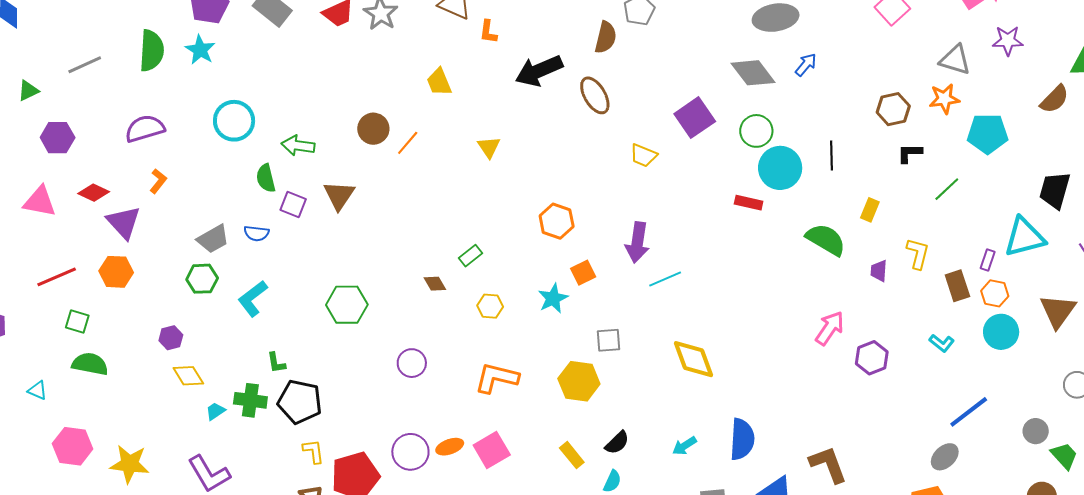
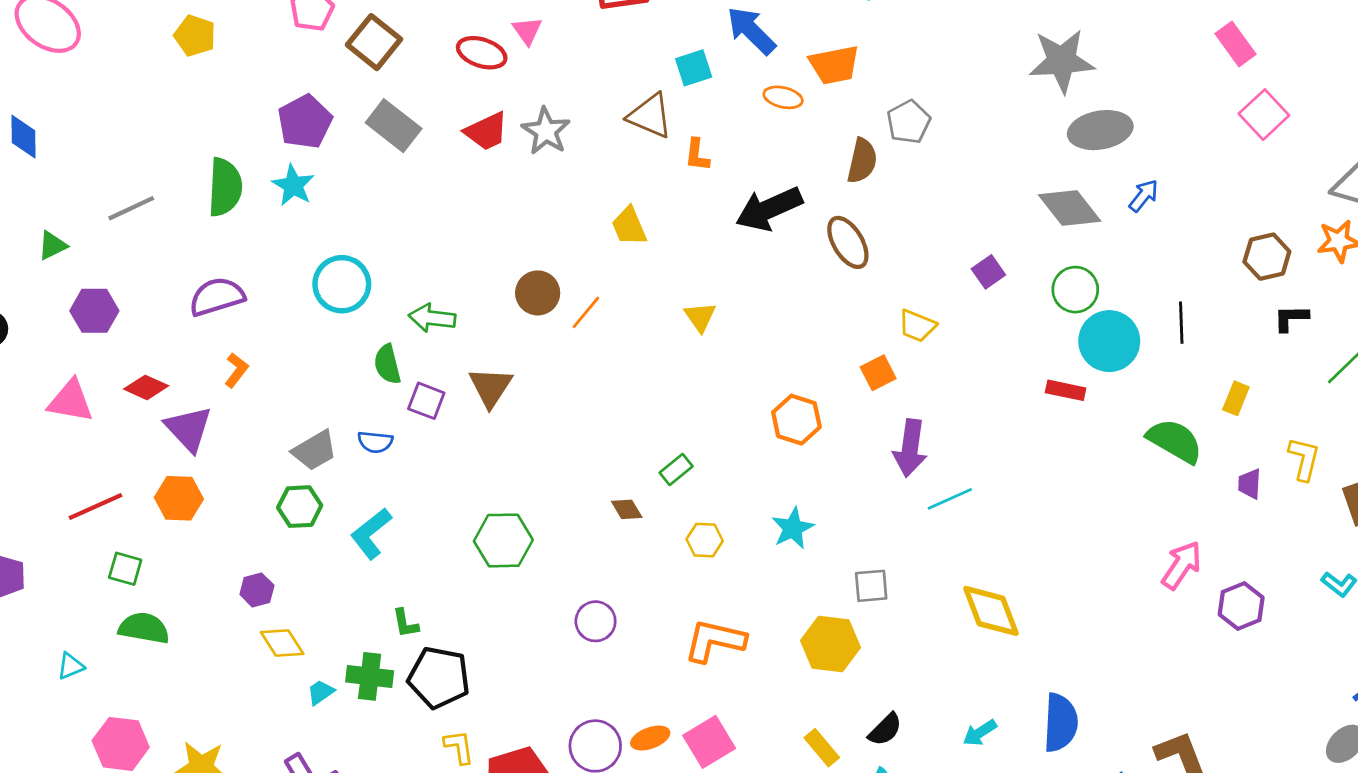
purple square: (695, 118) -> (988, 272), size x0.6
orange square: (583, 273) -> (878, 373), moved
cyan triangle: (37, 390) -> (71, 666), turned -45

